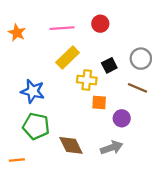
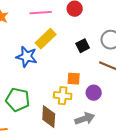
yellow cross: (87, 80) -> (63, 96), moved
blue star: (33, 91) -> (27, 57), moved
brown diamond: (71, 145) -> (49, 117), turned 30

